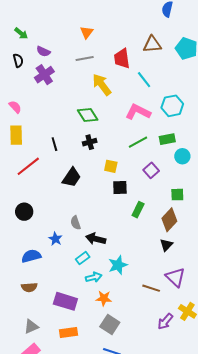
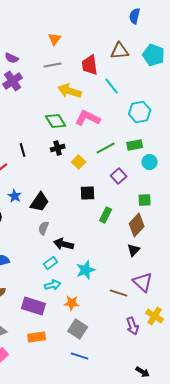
yellow arrow: (102, 85) -> (70, 91), turned -35
pink L-shape: (138, 112) -> (88, 118), moved
yellow square: (111, 166) -> (79, 162), moved, turned 32
black trapezoid: (72, 177) -> (40, 202), moved
gray semicircle: (76, 223) -> (44, 228), turned 40
blue star: (55, 239) -> (15, 196), moved
cyan arrow: (94, 277) -> (53, 285), moved
purple arrow: (165, 321) -> (133, 326), turned -60

